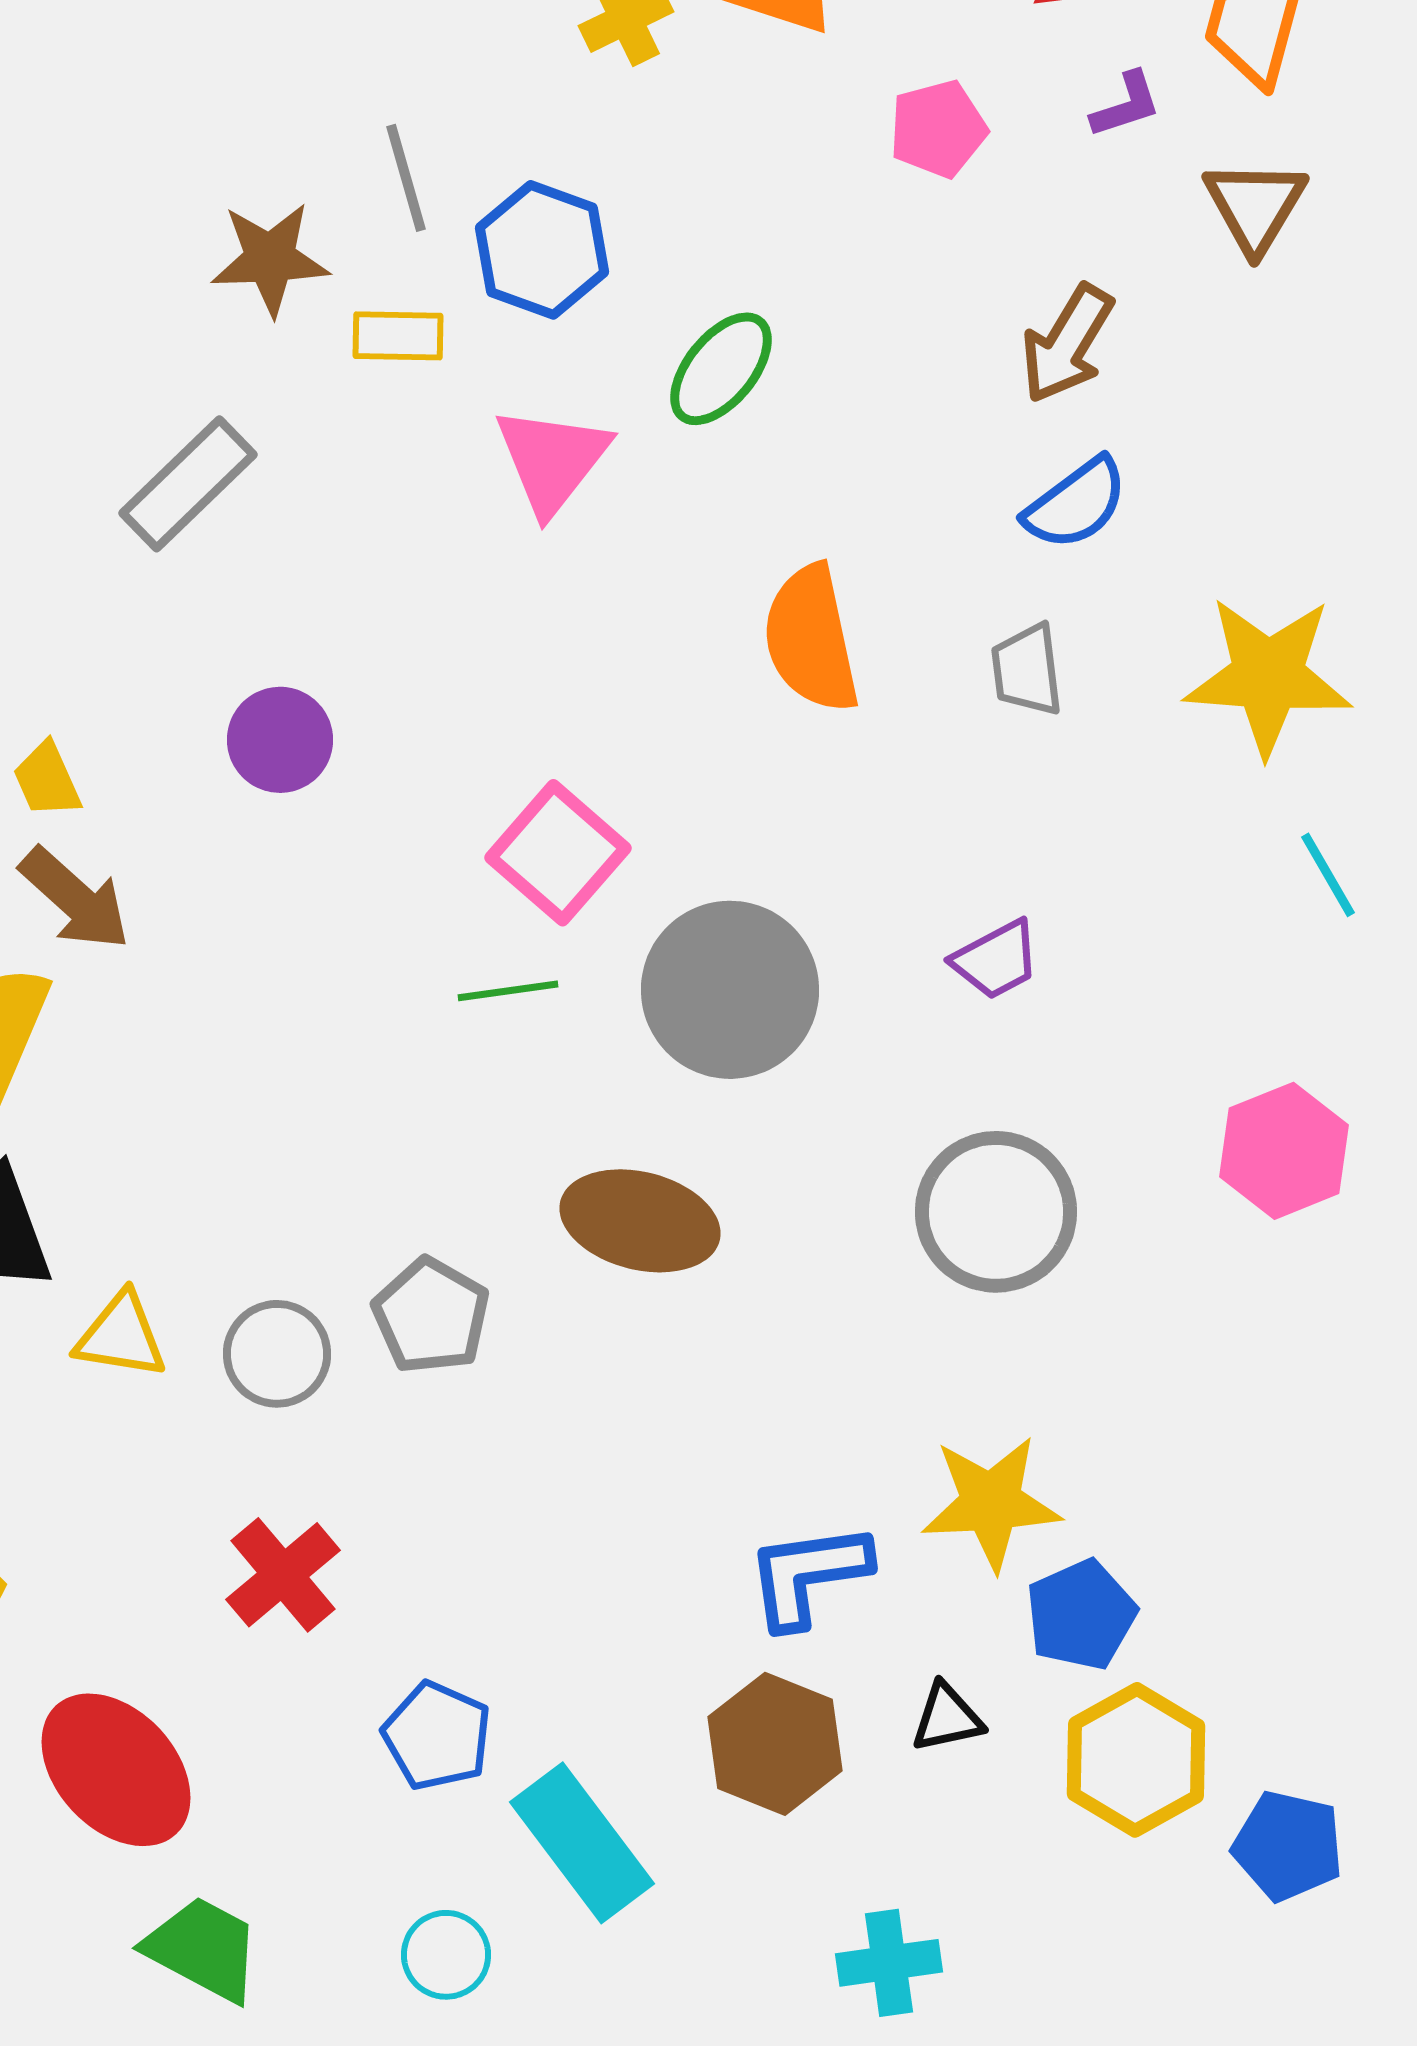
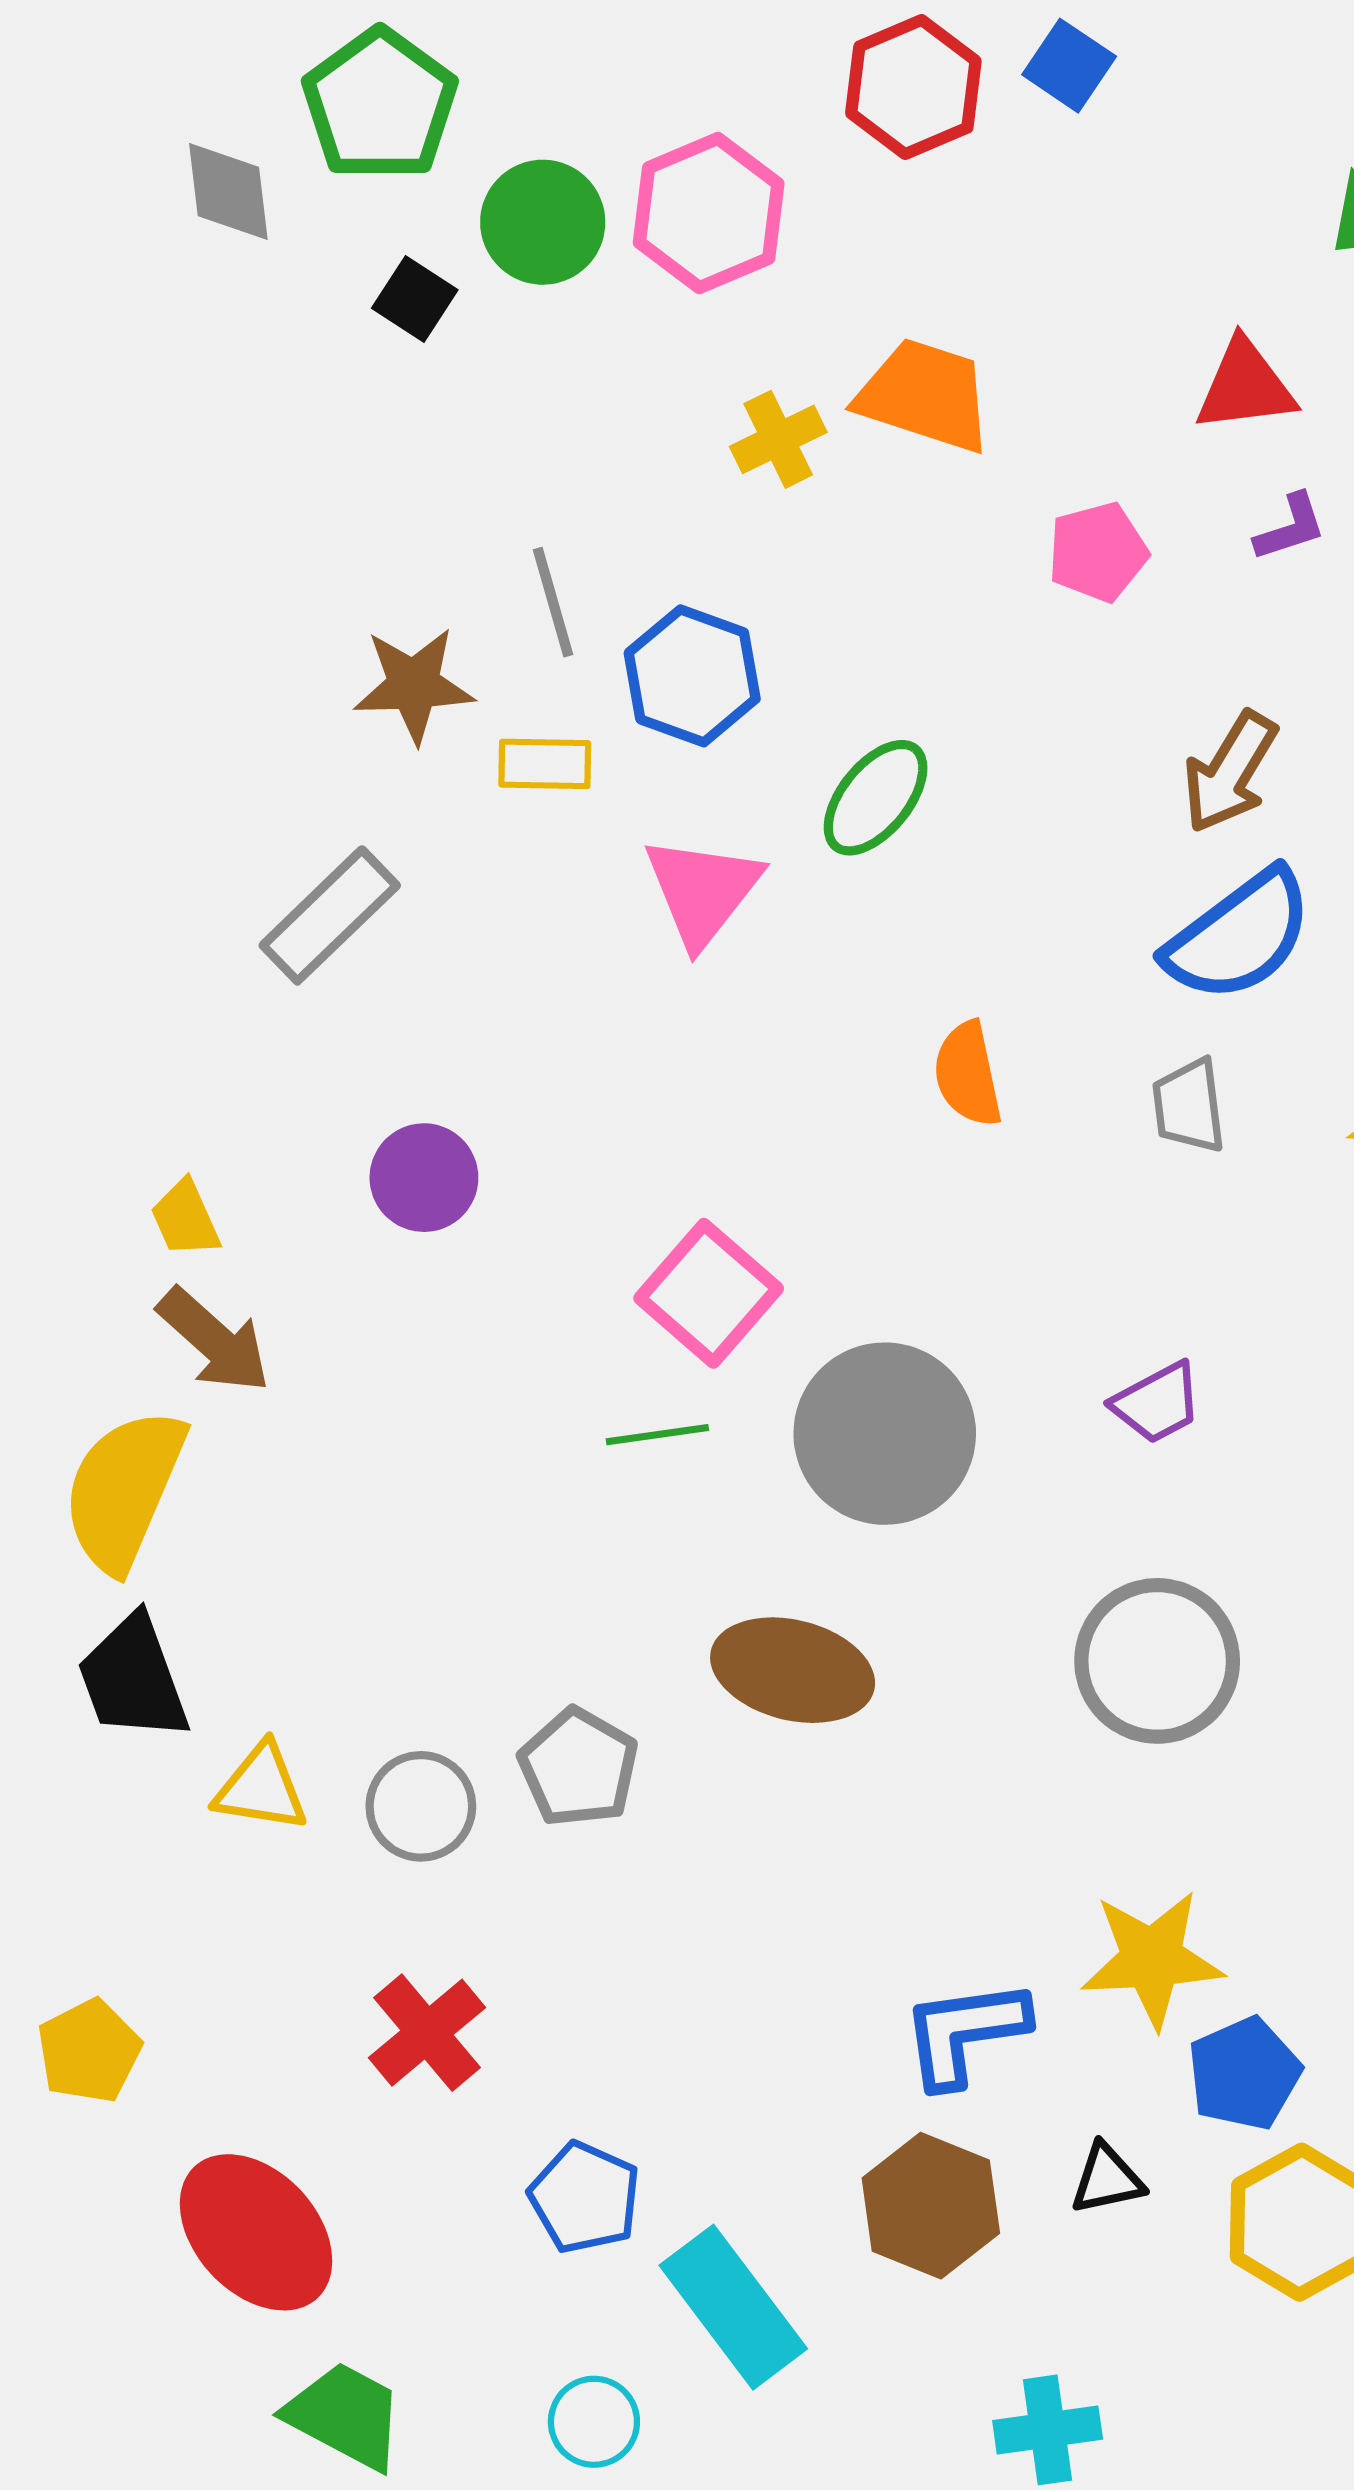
blue semicircle: (1076, 504) -> (1239, 936), size x1.4
orange semicircle: (811, 639) -> (968, 1074), size x0.7

